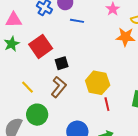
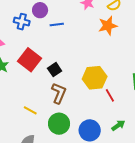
yellow line: (27, 87) -> (30, 110), moved
green circle: (37, 115) -> (59, 124), moved

